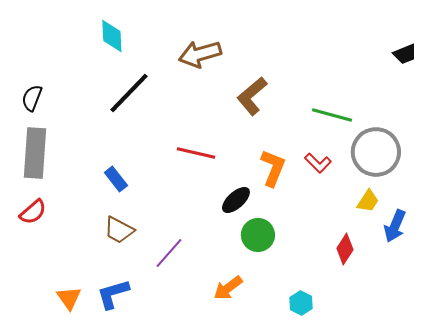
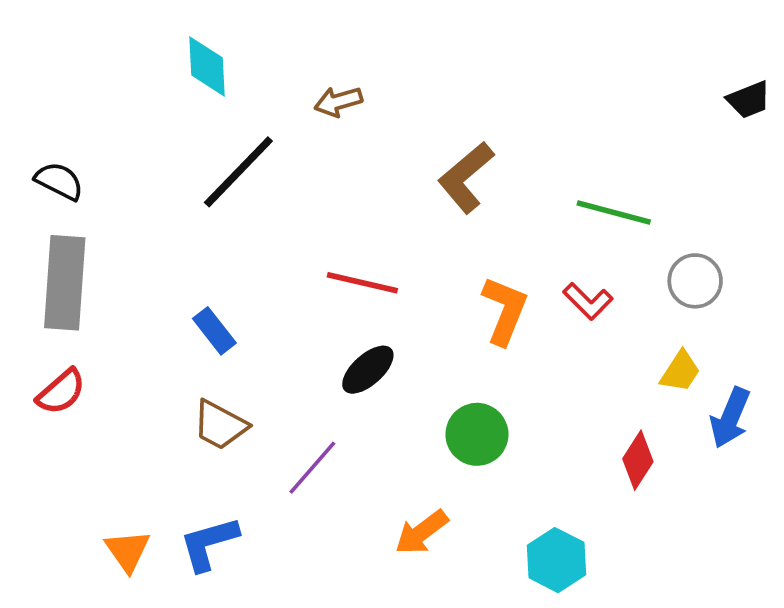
brown arrow: (200, 54) -> (338, 102), moved, size x0.6
black semicircle: (32, 98) -> (59, 181), turned 96
gray circle: (376, 152) -> (695, 281), size x0.6
black ellipse: (236, 200) -> (368, 370), moved
cyan hexagon: (301, 303) -> (556, 560), size x1.4

